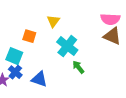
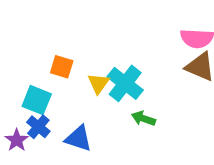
yellow triangle: (53, 21) -> (98, 83), moved
green arrow: (78, 67) -> (143, 118), turned -32

